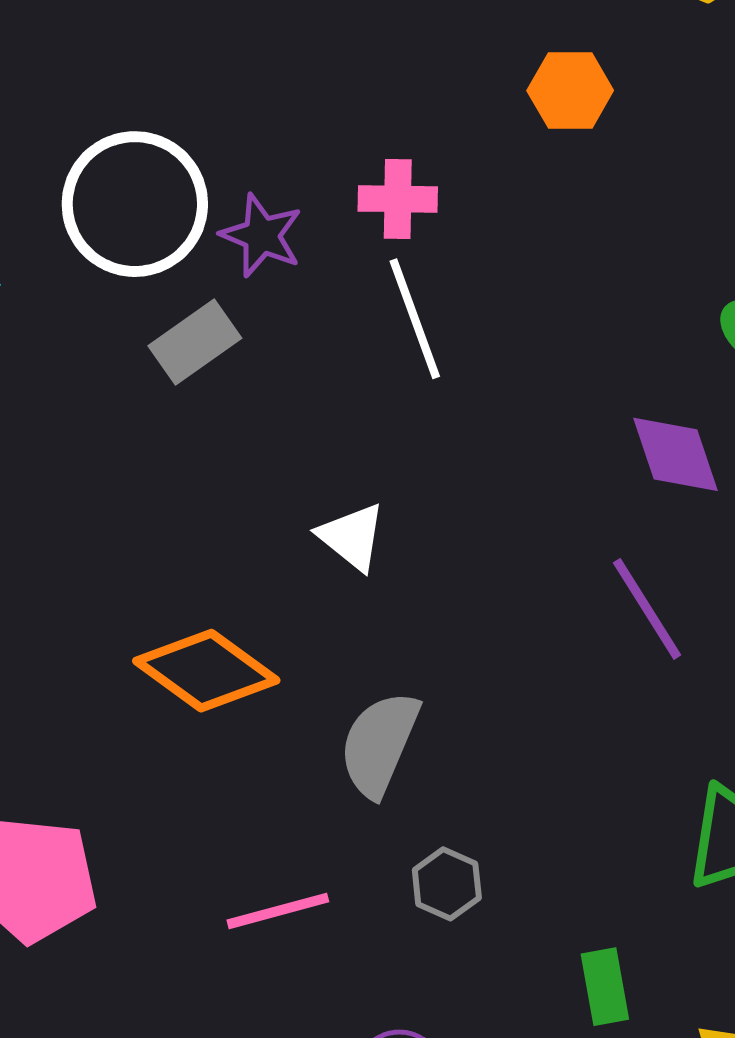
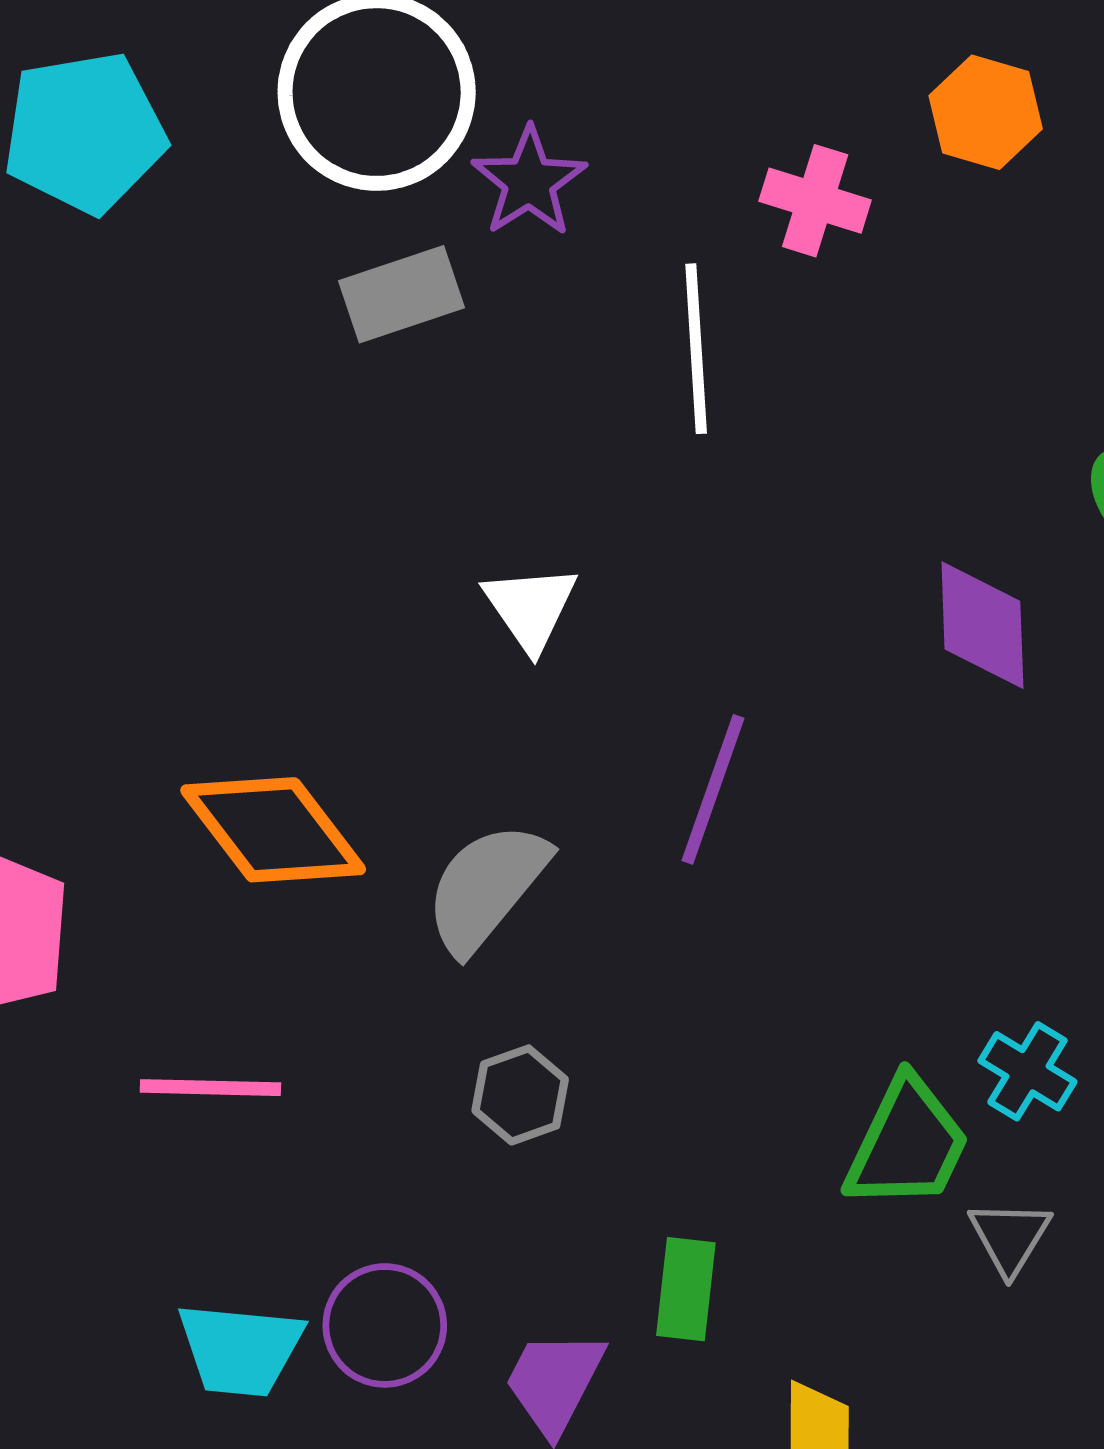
pink cross: (398, 199) -> (815, 201), moved
purple line: (647, 609) -> (713, 789), moved, turned 35
orange diamond: (206, 671) -> (273, 830), moved
pink line: (278, 911) -> (210, 1088), moved

